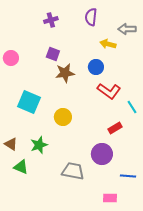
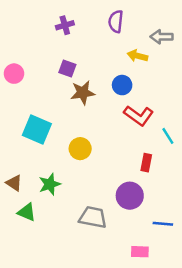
red rectangle: (115, 128) -> (146, 163), turned -48

